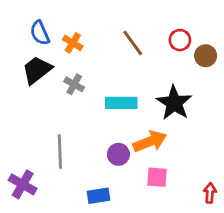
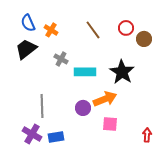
gray cross: (74, 84) -> (61, 59), moved
purple cross: (23, 184) -> (32, 134), moved
blue rectangle: (98, 196) -> (56, 137), moved

